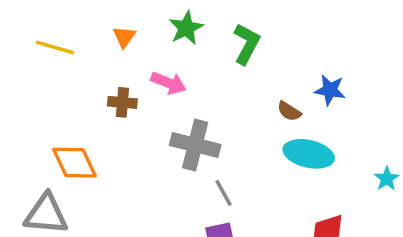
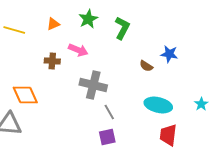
orange triangle: (124, 37) -> (53, 24), turned 32
cyan ellipse: (309, 154) -> (158, 105), moved

